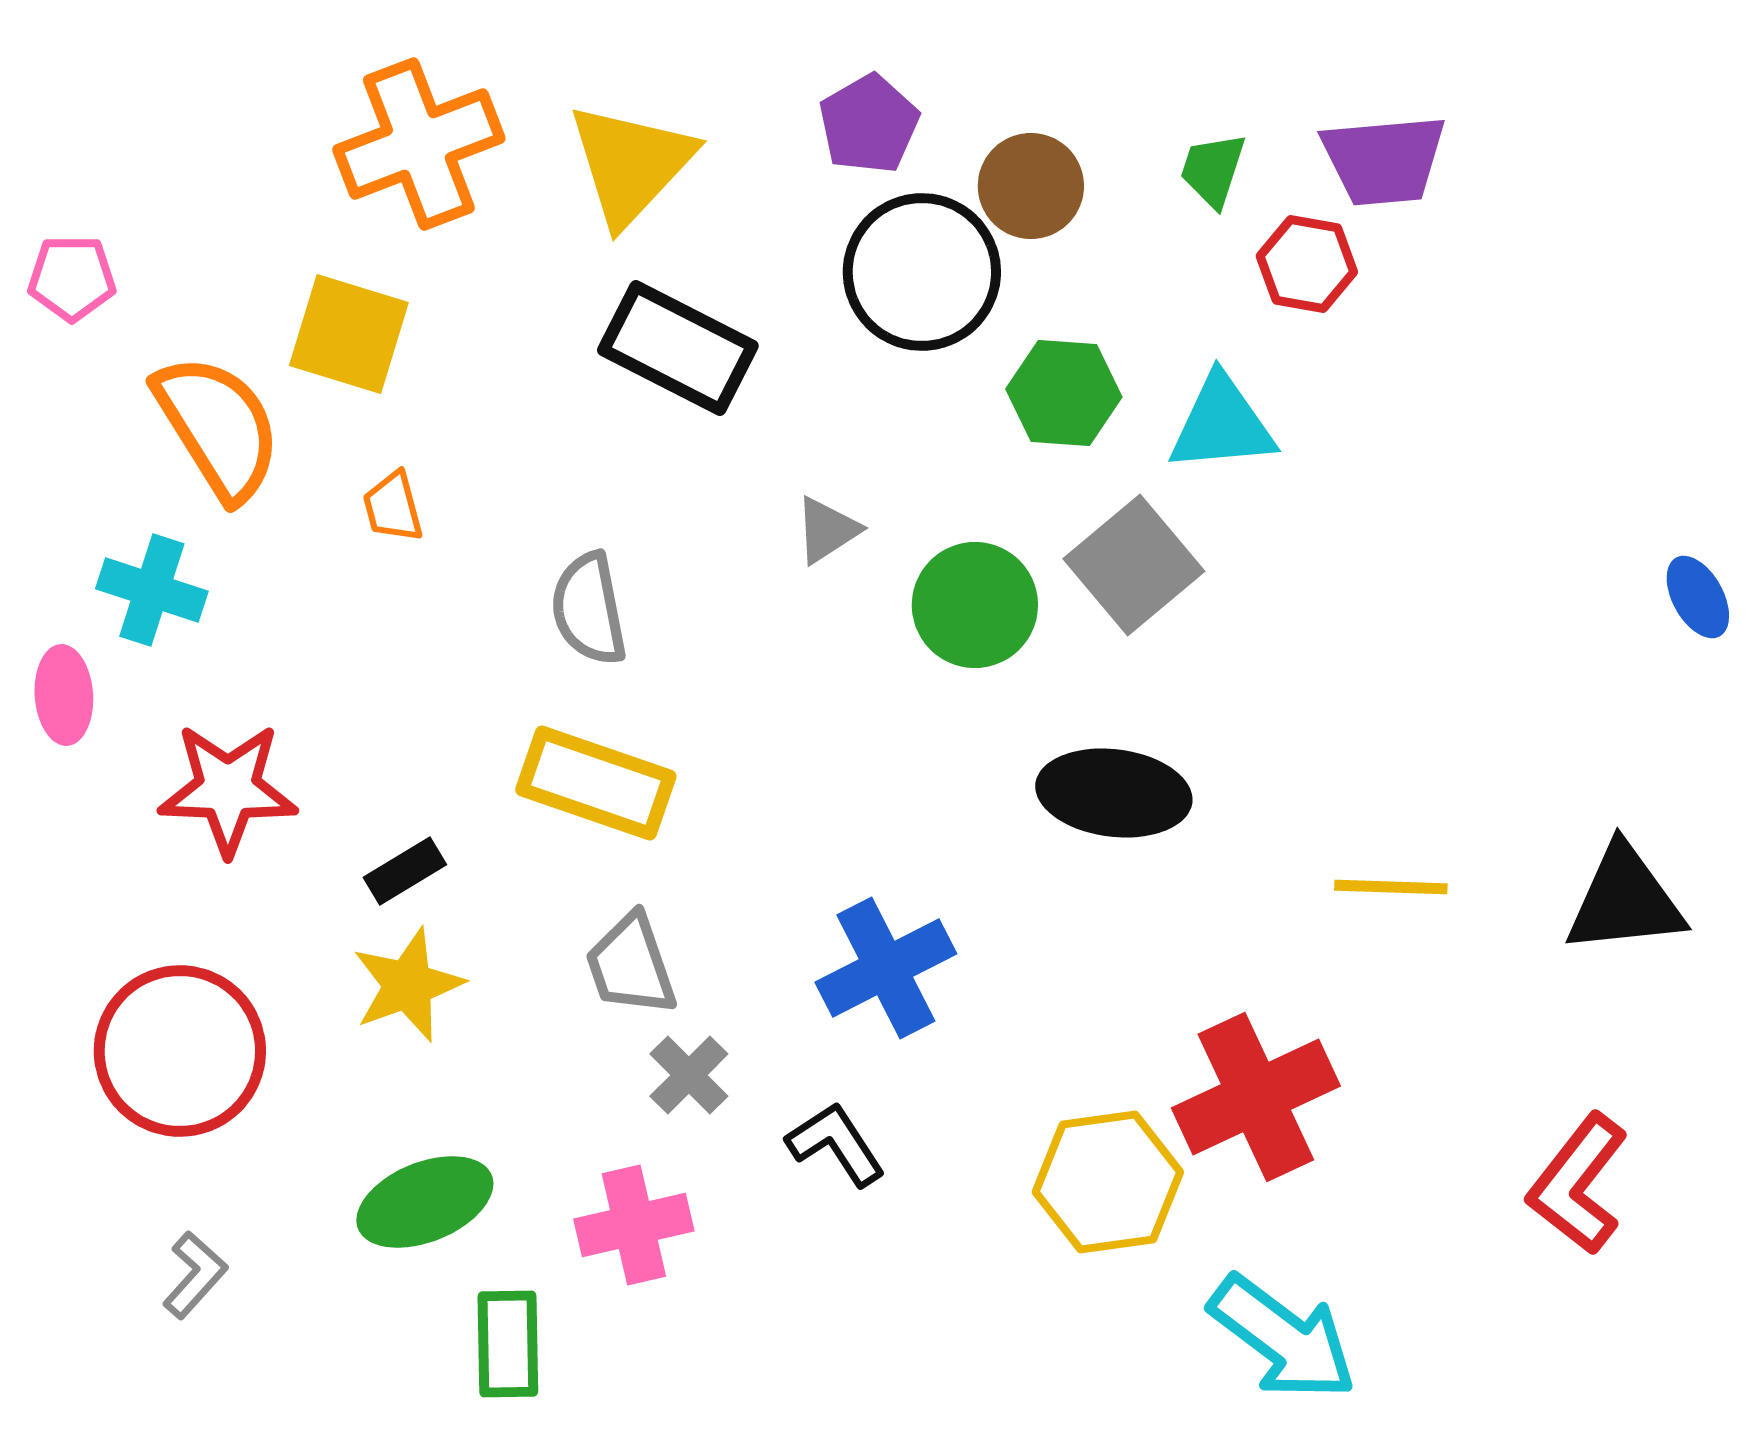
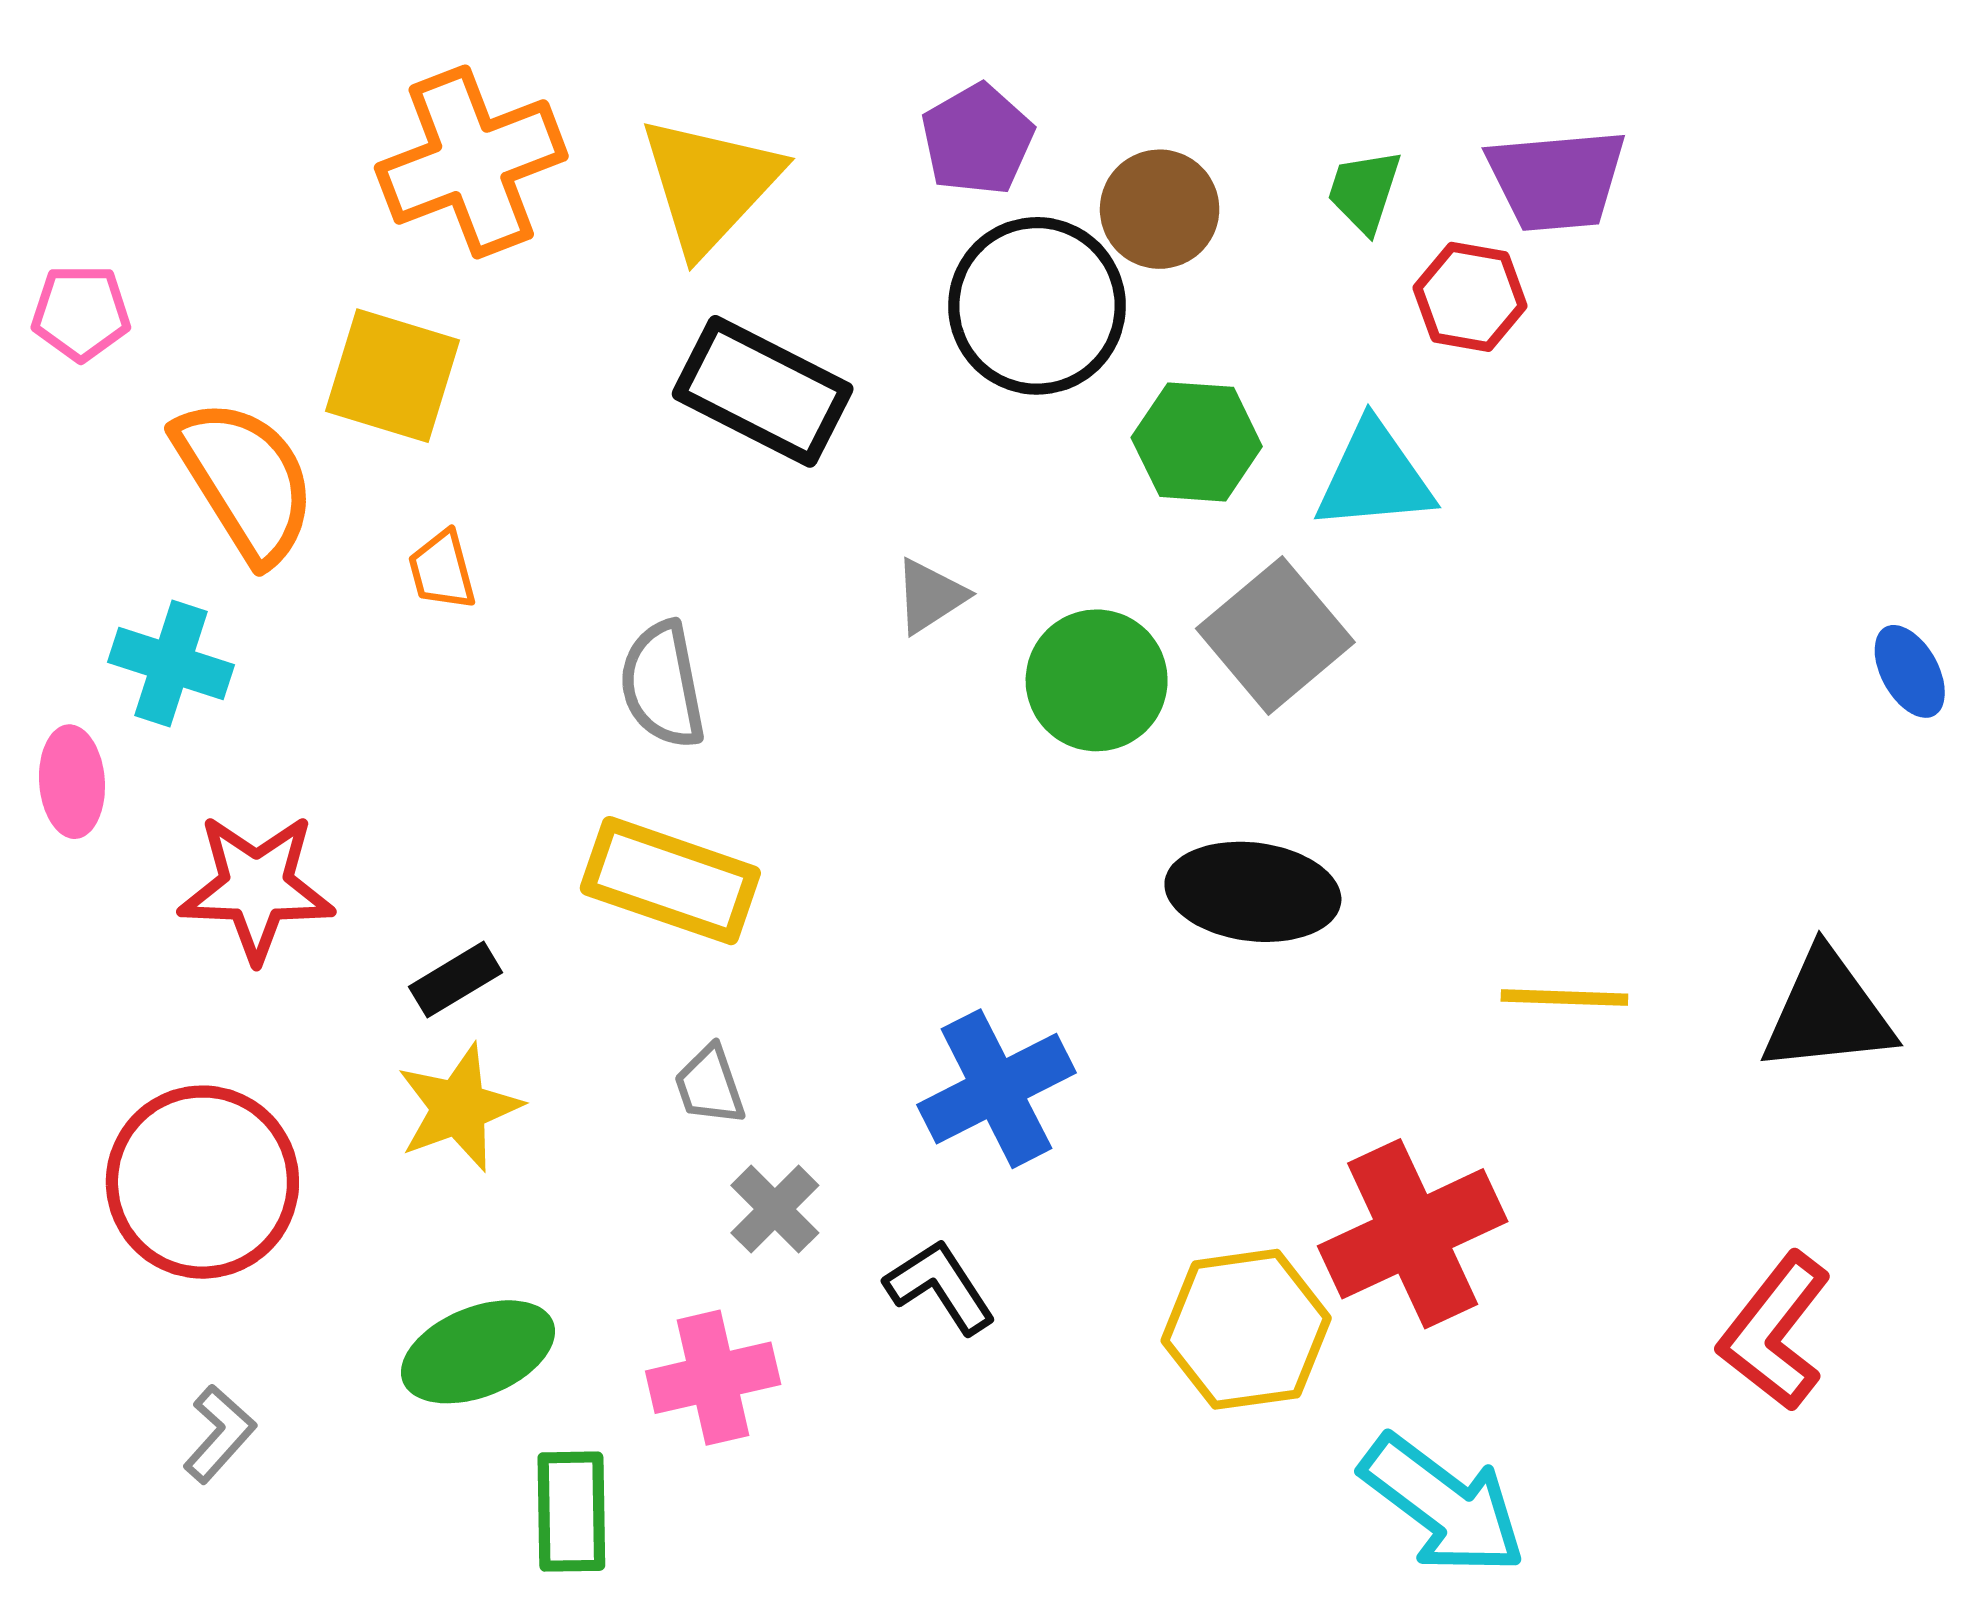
gray trapezoid: (631, 965) -> (710, 1085), size x0.7

